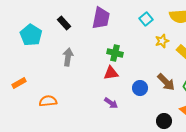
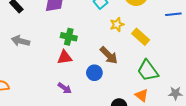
gray arrow: (68, 57) -> (21, 41), turned -84
brown arrow: (166, 82) -> (109, 55), moved

